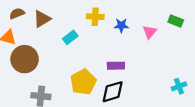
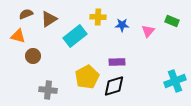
cyan rectangle: (70, 37) -> (75, 36), size x1.6
brown circle: (25, 59) -> (33, 56), size x0.6
cyan cross: (179, 86) -> (175, 81), size x1.5

